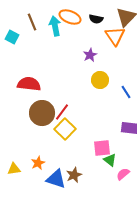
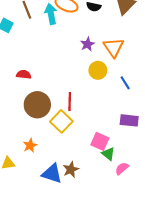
orange triangle: (115, 36) -> (114, 47), moved
red semicircle: (29, 84) -> (24, 74), size x0.6
red line: (62, 112) -> (70, 102), moved, turned -36
pink square: (102, 148) -> (100, 141), turned 30
orange star: (38, 163) -> (30, 145), moved

